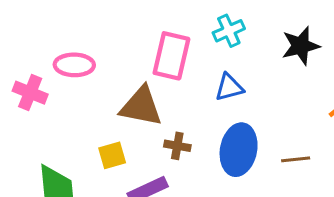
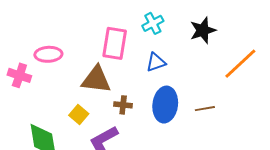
yellow square: (112, 155) -> (79, 115), turned -30

